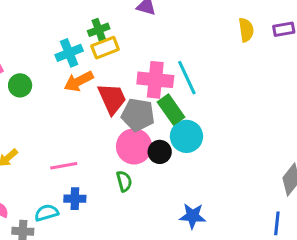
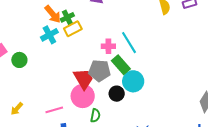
pink cross: (155, 80) -> (108, 46), size x0.6
orange arrow: (79, 81) -> (53, 14), moved, turned -96
red trapezoid: (112, 99) -> (83, 79), moved
pink circle: (134, 146) -> (83, 96), moved
green semicircle: (124, 181) -> (95, 116), turned 32

